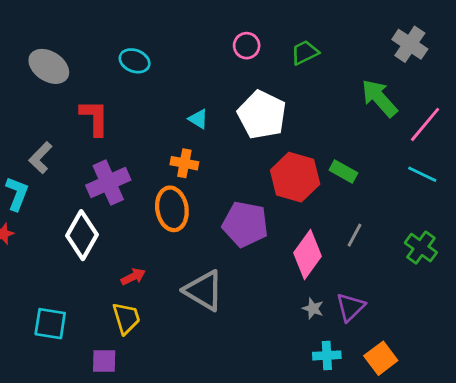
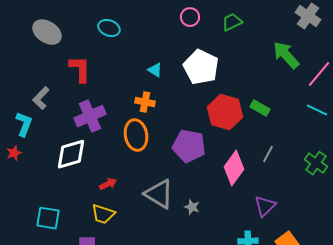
white diamond: (82, 235) -> (71, 154), turned 44
gray star: (313, 308) -> (192, 207), moved
yellow trapezoid: (126, 318) -> (103, 214), turned 125

